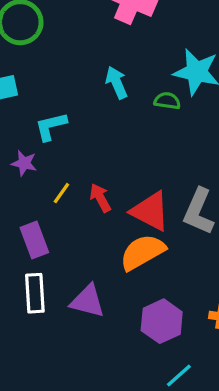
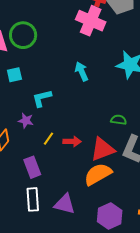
green semicircle: (167, 101) -> (119, 120), moved
red arrow: (100, 198) -> (72, 141), turned 120
red triangle: (150, 211) -> (102, 149), turned -48

